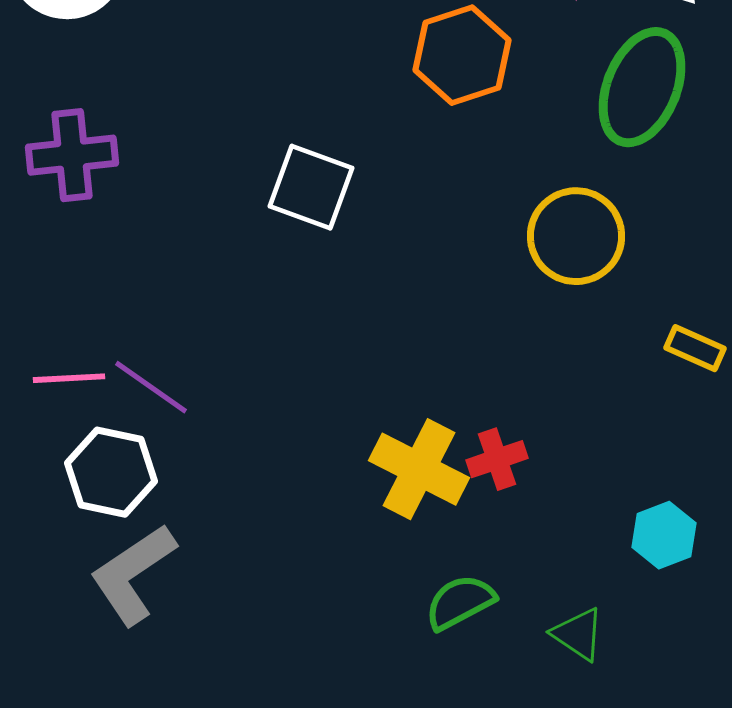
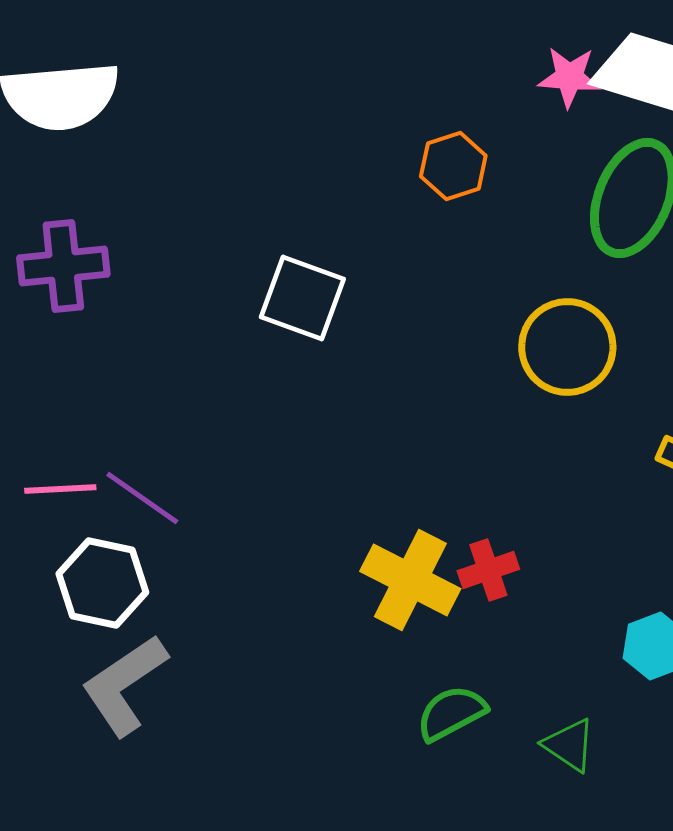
orange hexagon: (462, 55) -> (453, 166), size x0.7

